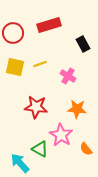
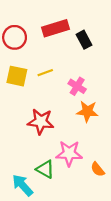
black rectangle: (83, 44) -> (84, 40), moved
orange star: (77, 109) -> (87, 111), moved
pink star: (61, 135) -> (69, 153), turned -30

